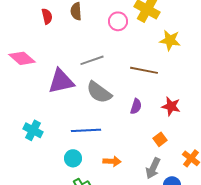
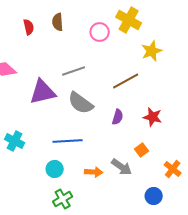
yellow star: (170, 40) -> (152, 51), turned -30
brown line: (144, 70) -> (126, 81), turned -40
gray arrow: (153, 168) -> (122, 167), moved, turned -80

